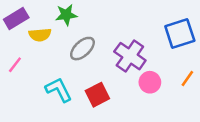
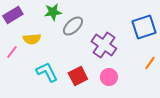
yellow semicircle: (40, 35) -> (32, 39), moved
gray ellipse: (82, 49) -> (73, 26), moved
pink circle: (150, 82) -> (109, 77), moved

